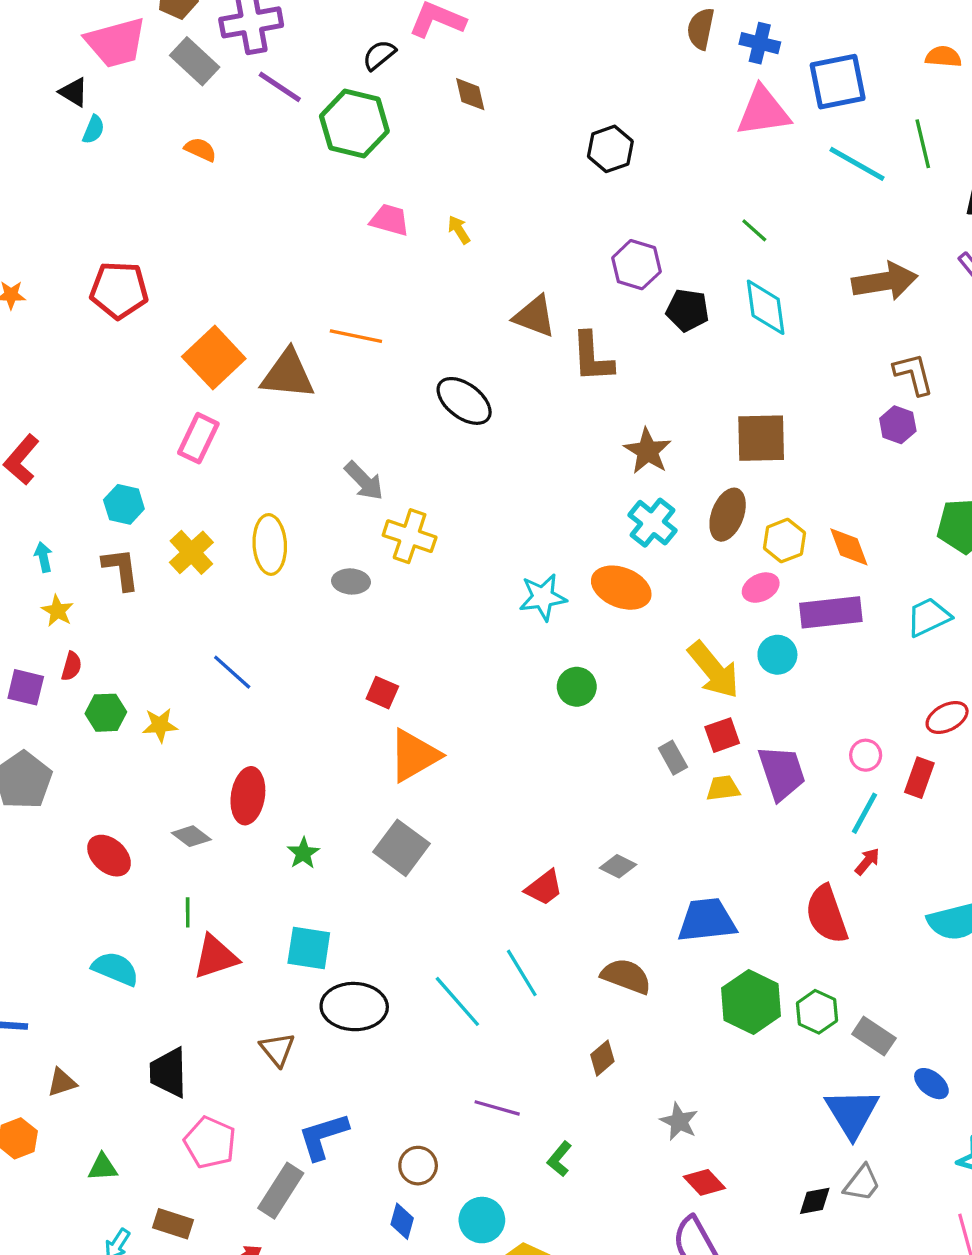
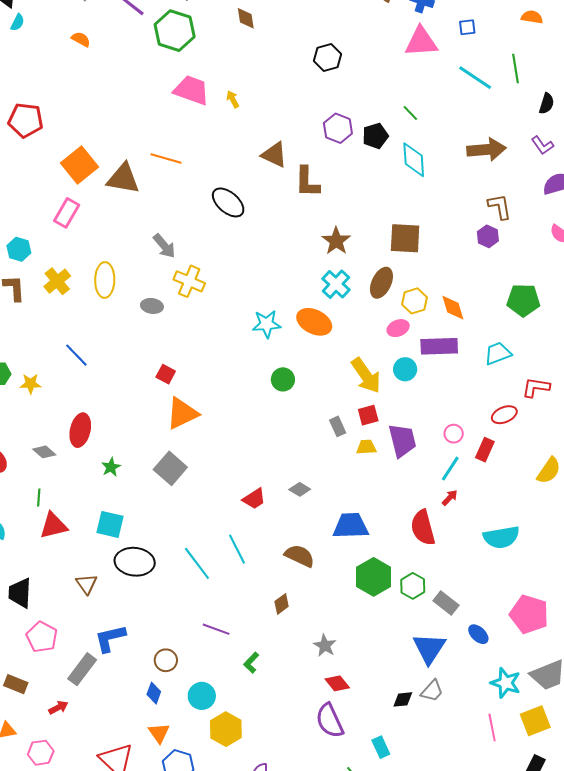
blue square: (838, 82) -> (467, 27), size x0.5
pink trapezoid: (390, 220) -> (192, 90), size x1.5
black pentagon: (687, 310) -> (375, 136), moved, turned -30

